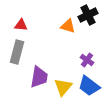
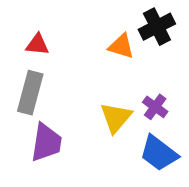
purple trapezoid: (39, 77) -> (46, 143), moved
yellow triangle: (63, 87) -> (116, 118), moved

